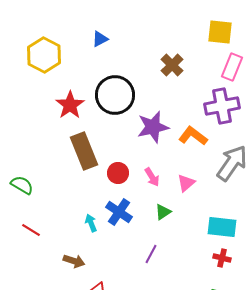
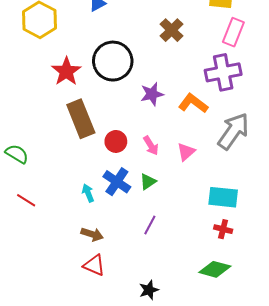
purple star: (153, 127) -> (152, 94), size x0.7
green triangle: (163, 212) -> (148, 182), moved
brown arrow: (74, 261) -> (92, 234), moved

